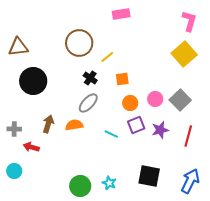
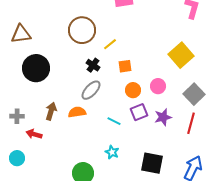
yellow square: (184, 54) -> (181, 55), moved
gray square: (180, 100) -> (194, 94), moved
cyan star: (109, 183) -> (112, 152), moved

